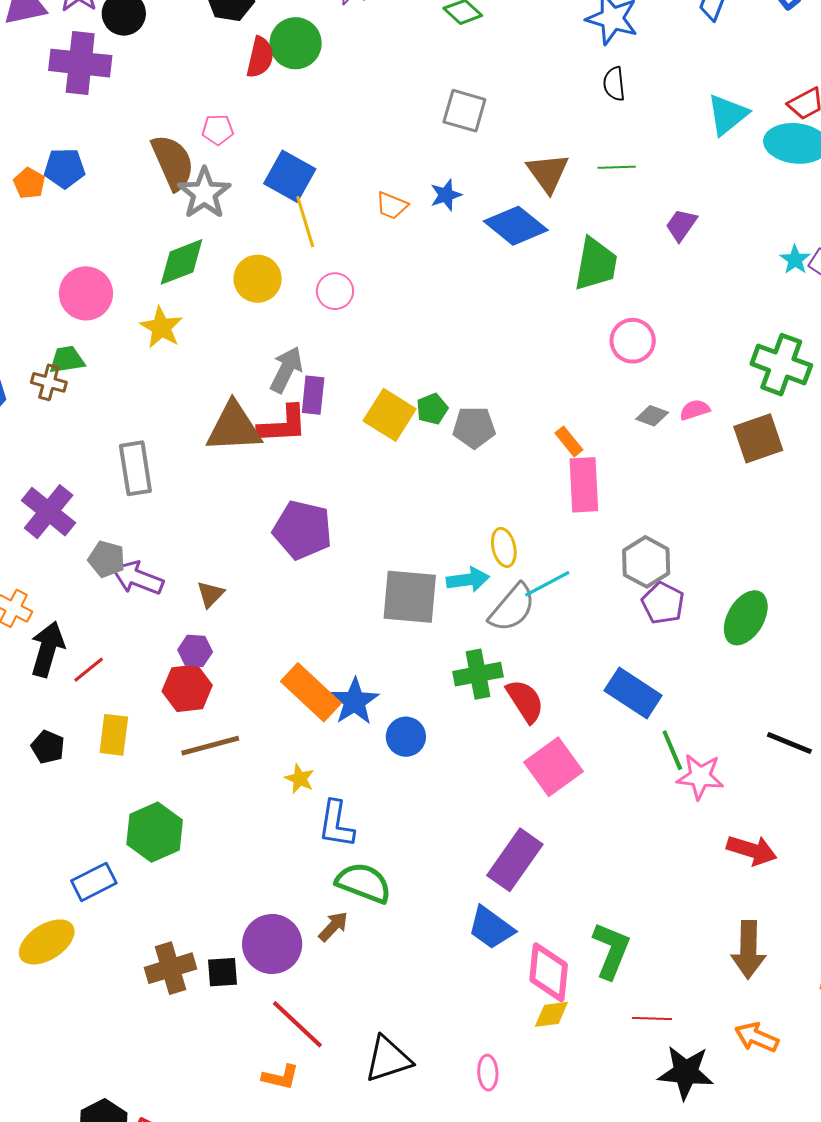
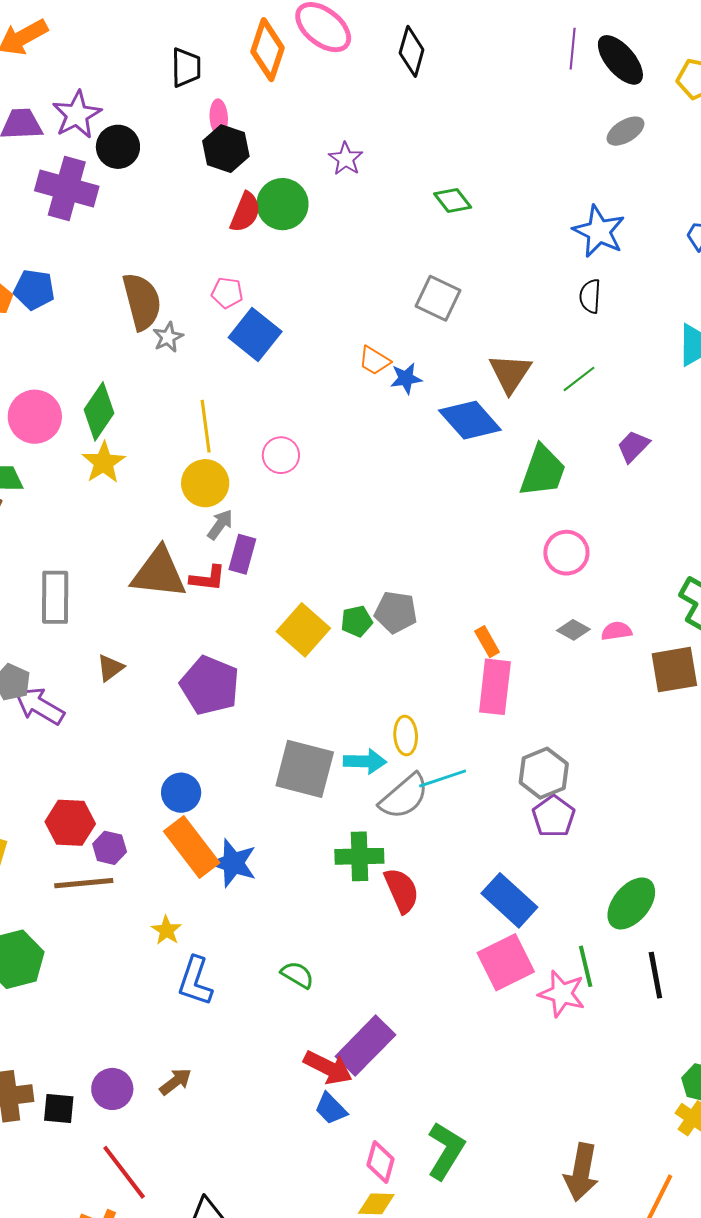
pink pentagon: (218, 130) -> (227, 293), moved
green line: (617, 167) -> (579, 379), turned -45
gray star: (204, 193) -> (168, 337), size x0.6
orange trapezoid: (392, 206) -> (374, 361), moved
yellow line: (305, 222) -> (206, 426), moved
green diamond: (182, 262) -> (99, 411), moved, turned -44
yellow circle: (258, 279) -> (205, 483), moved
gray arrow: (286, 370) -> (220, 525), size x0.7
green pentagon: (432, 409) -> (357, 621), moved
yellow square: (390, 415) -> (303, 630), moved
red L-shape: (283, 425) -> (208, 578), size x0.7
brown triangle: (210, 594) -> (110, 668), moved
green ellipse: (746, 618) -> (631, 903), moved
purple hexagon: (195, 651) -> (110, 848), moved
blue star: (355, 701) -> (233, 863), turned -30
blue circle: (406, 737) -> (181, 793), moved
black line: (789, 743) -> (655, 975), turned 48
green line: (672, 750) -> (586, 966), moved
pink square: (553, 767) -> (506, 962), moved
red arrow: (752, 850) -> (328, 1068), moved
green semicircle: (364, 883) -> (297, 975), moved, size x0.6
blue trapezoid: (491, 928) -> (331, 1109), size x0.7
purple circle: (272, 944) -> (112, 1089), size x0.7
pink diamond: (549, 972) -> (380, 1162), size x0.7

